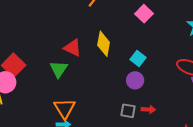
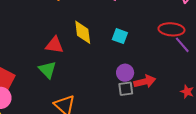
purple circle: (135, 80) -> (125, 73), moved
red arrow: (148, 109) -> (145, 82), size x1.5

